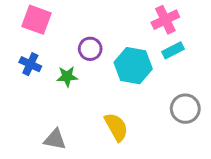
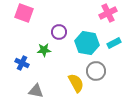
cyan rectangle: (173, 50) -> (114, 43), moved
blue cross: (30, 64) -> (22, 63), moved
gray circle: (185, 109) -> (96, 71), moved

